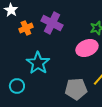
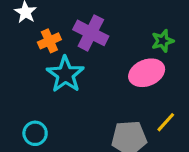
cyan star: (38, 63) -> (65, 74), moved

